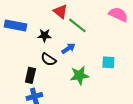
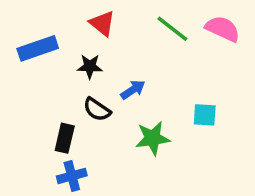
red triangle: (60, 11) -> (102, 23), moved
blue rectangle: (15, 25) -> (38, 48), turned -30
green line: (77, 25) -> (172, 29), moved

